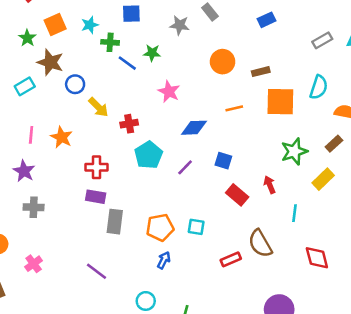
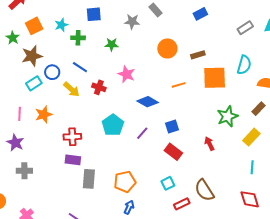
brown star: (50, 62) -> (32, 56), turned -30
blue line: (127, 63) -> (80, 67), moved
cyan rectangle: (25, 86) -> (34, 83), moved
red cross: (129, 124) -> (99, 87), moved, turned 32
blue diamond: (194, 128) -> (148, 102), turned 35
orange star: (61, 137) -> (44, 115), turned 30
blue square: (223, 161) -> (172, 126), turned -32
red rectangle: (237, 195) -> (173, 152), moved
cyan line: (295, 213) -> (252, 167), moved
cyan square: (196, 227) -> (168, 183), moved, turned -32

